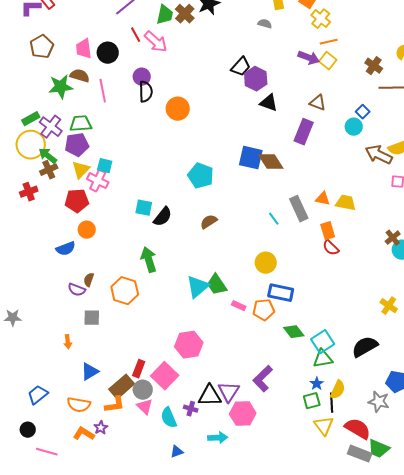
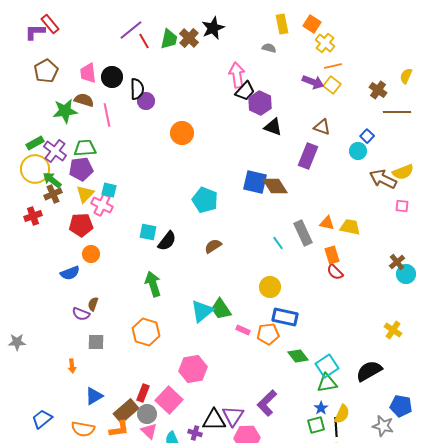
red line: (136, 35) -> (144, 41), moved
pink arrow: (156, 42) -> (237, 75), moved, turned -140
black semicircle: (146, 92) -> (137, 89), moved
orange hexagon: (125, 291) -> (146, 332), moved

